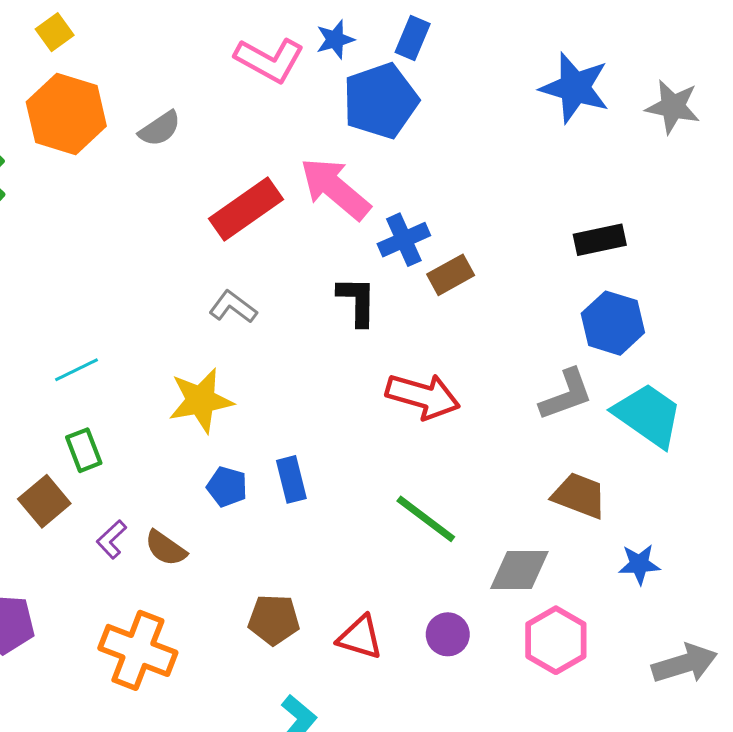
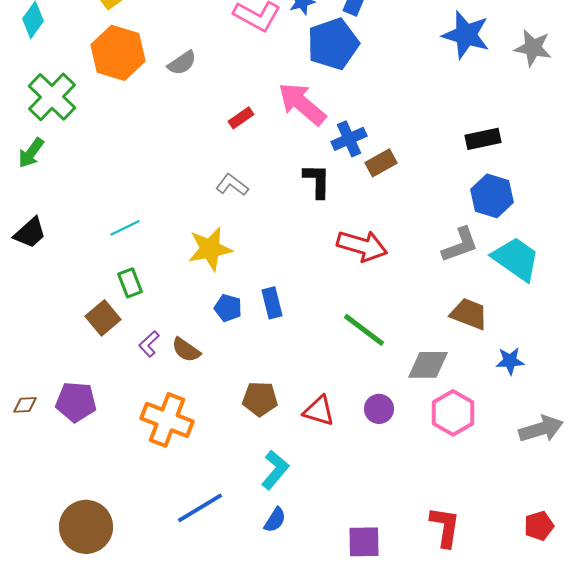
red rectangle: (246, 209) -> (241, 118), size x0.5

